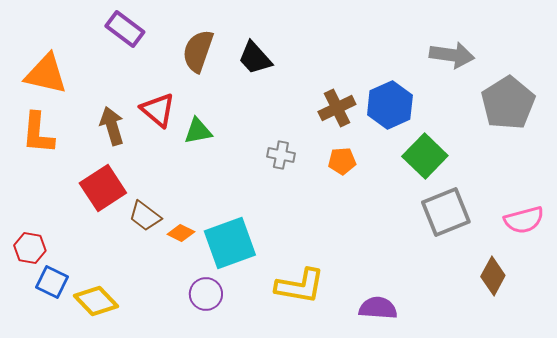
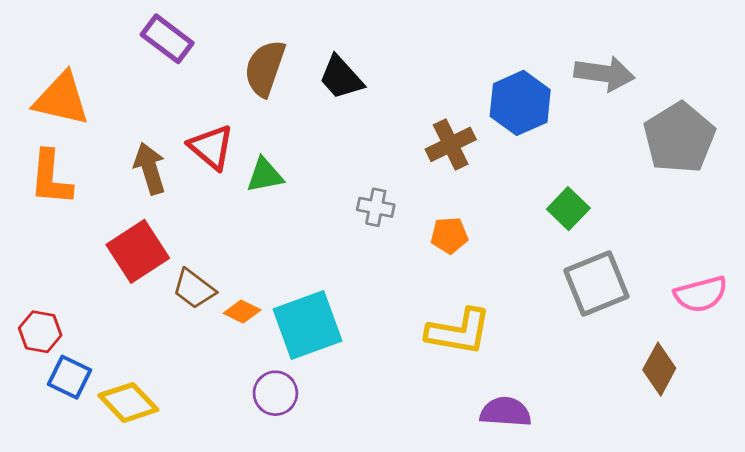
blue hexagon: (390, 105) -> (520, 103), moved
green square: (425, 156) -> (568, 209), size x0.7
orange pentagon: (342, 161) -> (449, 235), moved
yellow L-shape: (300, 286) -> (459, 332), moved

